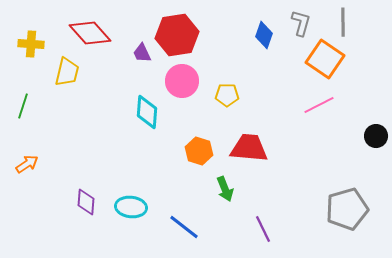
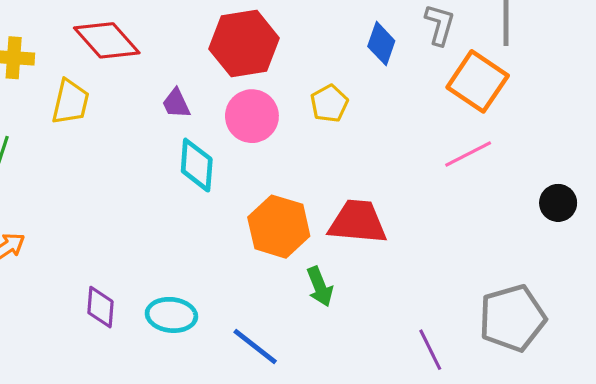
purple trapezoid: (142, 53) -> (176, 104), moved
yellow pentagon: (227, 95) -> (329, 104), moved, turned -30
orange hexagon: (199, 151) -> (279, 227), size x1.4
purple line: (263, 229) -> (430, 350), moved

